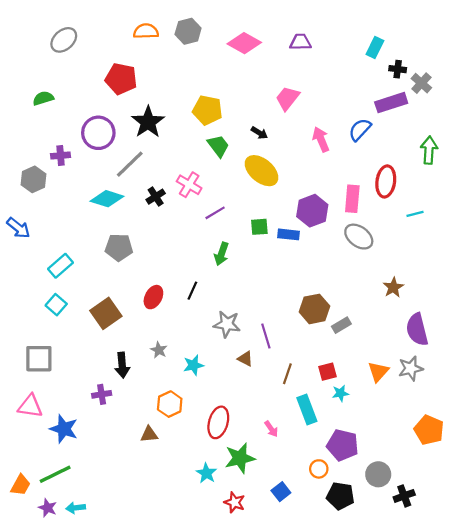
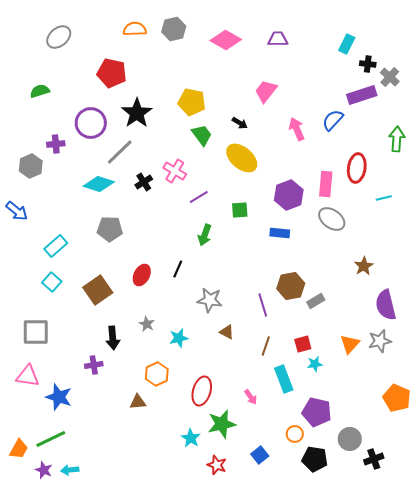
blue rectangle: (289, 234) -> (280, 233), moved
purple line: (266, 336) -> (263, 305), moved

